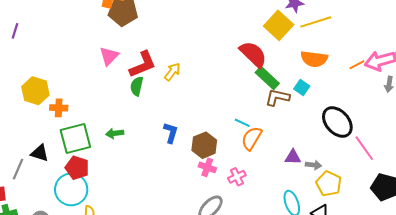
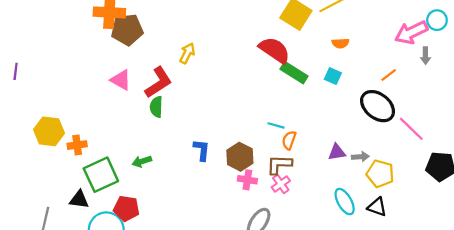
pink triangle: (109, 56) -> (121, 80), turned -35
orange semicircle: (314, 59) -> (340, 43), size x0.6
orange line: (357, 65) -> (389, 75), moved
yellow arrow: (172, 72) -> (187, 53), moved
brown L-shape: (277, 97) -> (279, 164), moved
orange semicircle: (252, 138) -> (289, 140), size x0.7
black triangle: (40, 153) -> (79, 200), moved
red pentagon: (77, 168) -> (126, 208), moved

